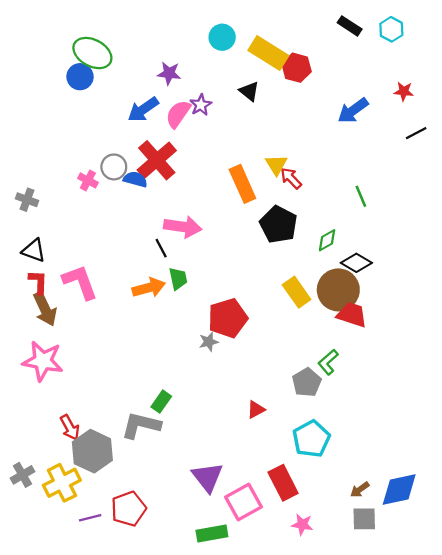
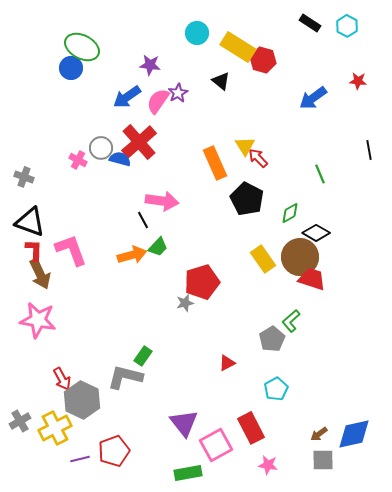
black line: (416, 133) -> (369, 150), moved, turned -72
black triangle: (34, 250) -> (30, 222), size x1.4
green trapezoid: (178, 279) -> (158, 247), turned 55
cyan pentagon: (311, 439) -> (276, 389), size x0.7

